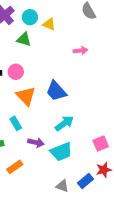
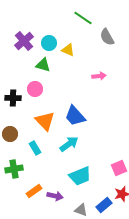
pink circle: (16, 72) -> (35, 89), moved
cyan arrow: (64, 123) -> (69, 144), moved
purple arrow: (36, 143) -> (55, 196), moved

